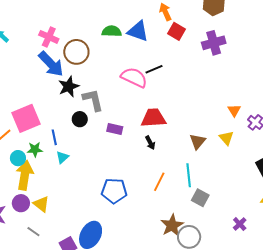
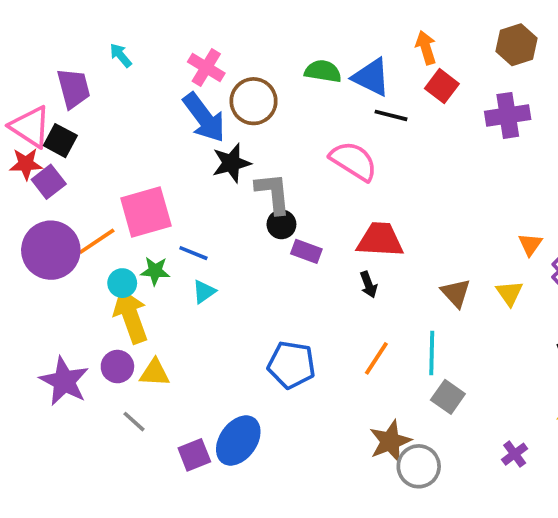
black line: (154, 69) -> (391, 115), moved, turned 30
black circle: (80, 119) -> (281, 224), moved
blue line: (54, 137) -> (193, 253), turned -63
brown triangle: (198, 141) -> (456, 293), turned -30
yellow arrow: (25, 175) -> (131, 316), turned -36
yellow triangle: (41, 204) -> (155, 373), turned -42

